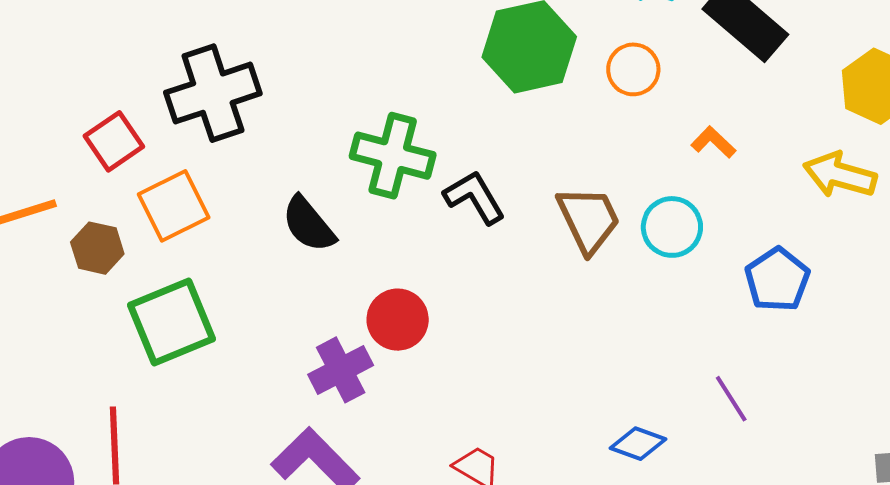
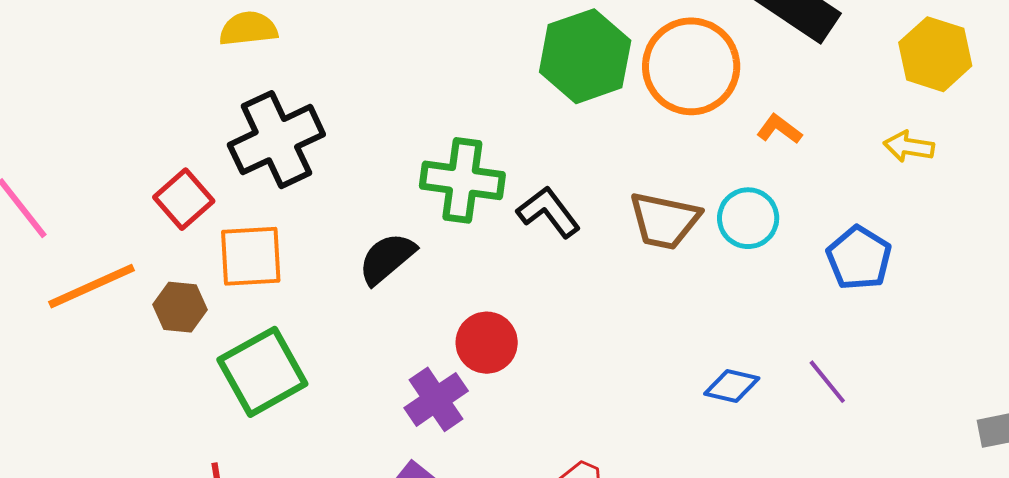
orange circle: (633, 69) -> (691, 66), size x1.8
yellow arrow: (840, 175) -> (909, 147), size x0.7
orange square: (174, 206) -> (251, 256), turned 30
brown trapezoid: (589, 219) -> (664, 221), turned 134
black semicircle: (309, 224) -> (387, 258), turned 96
blue diamond: (638, 444) -> (732, 386), moved

